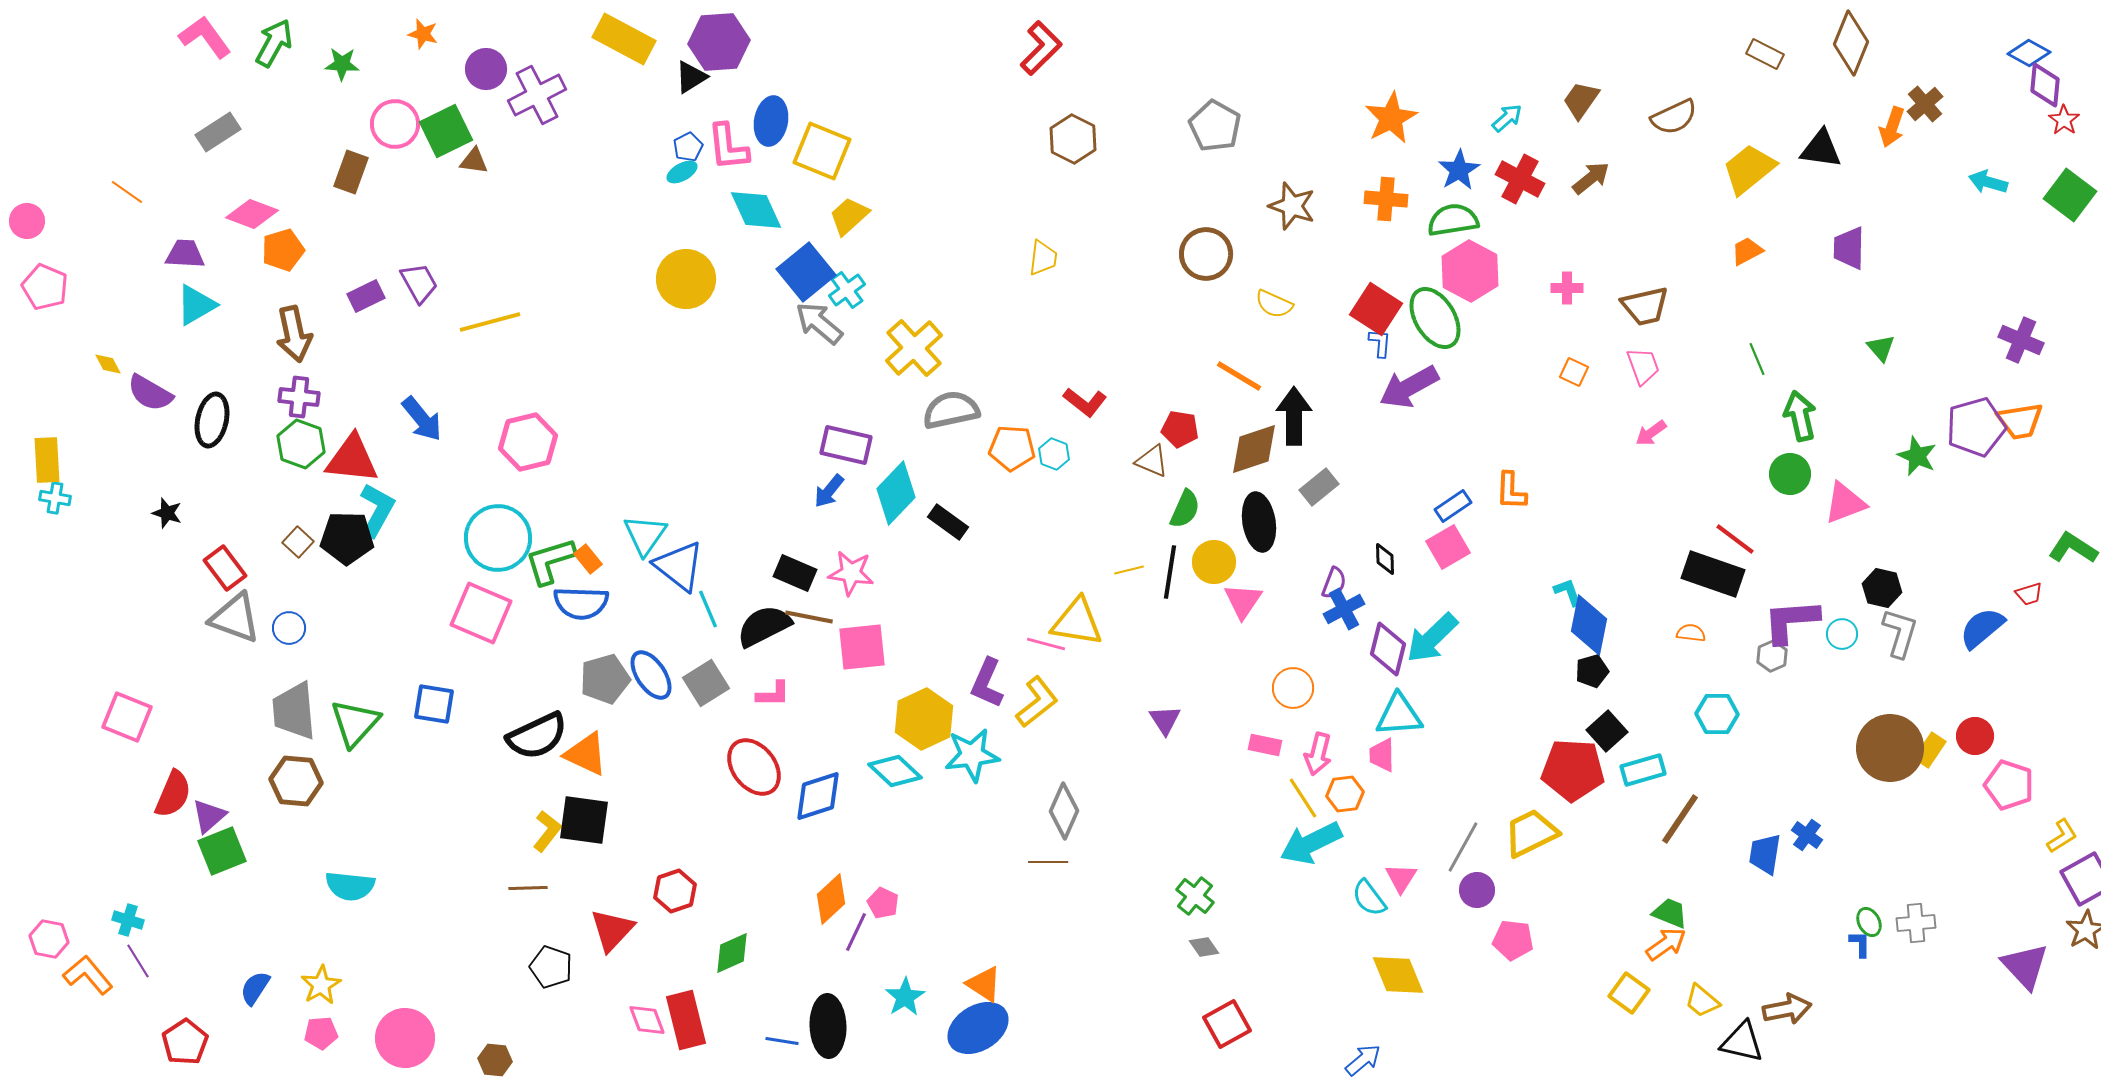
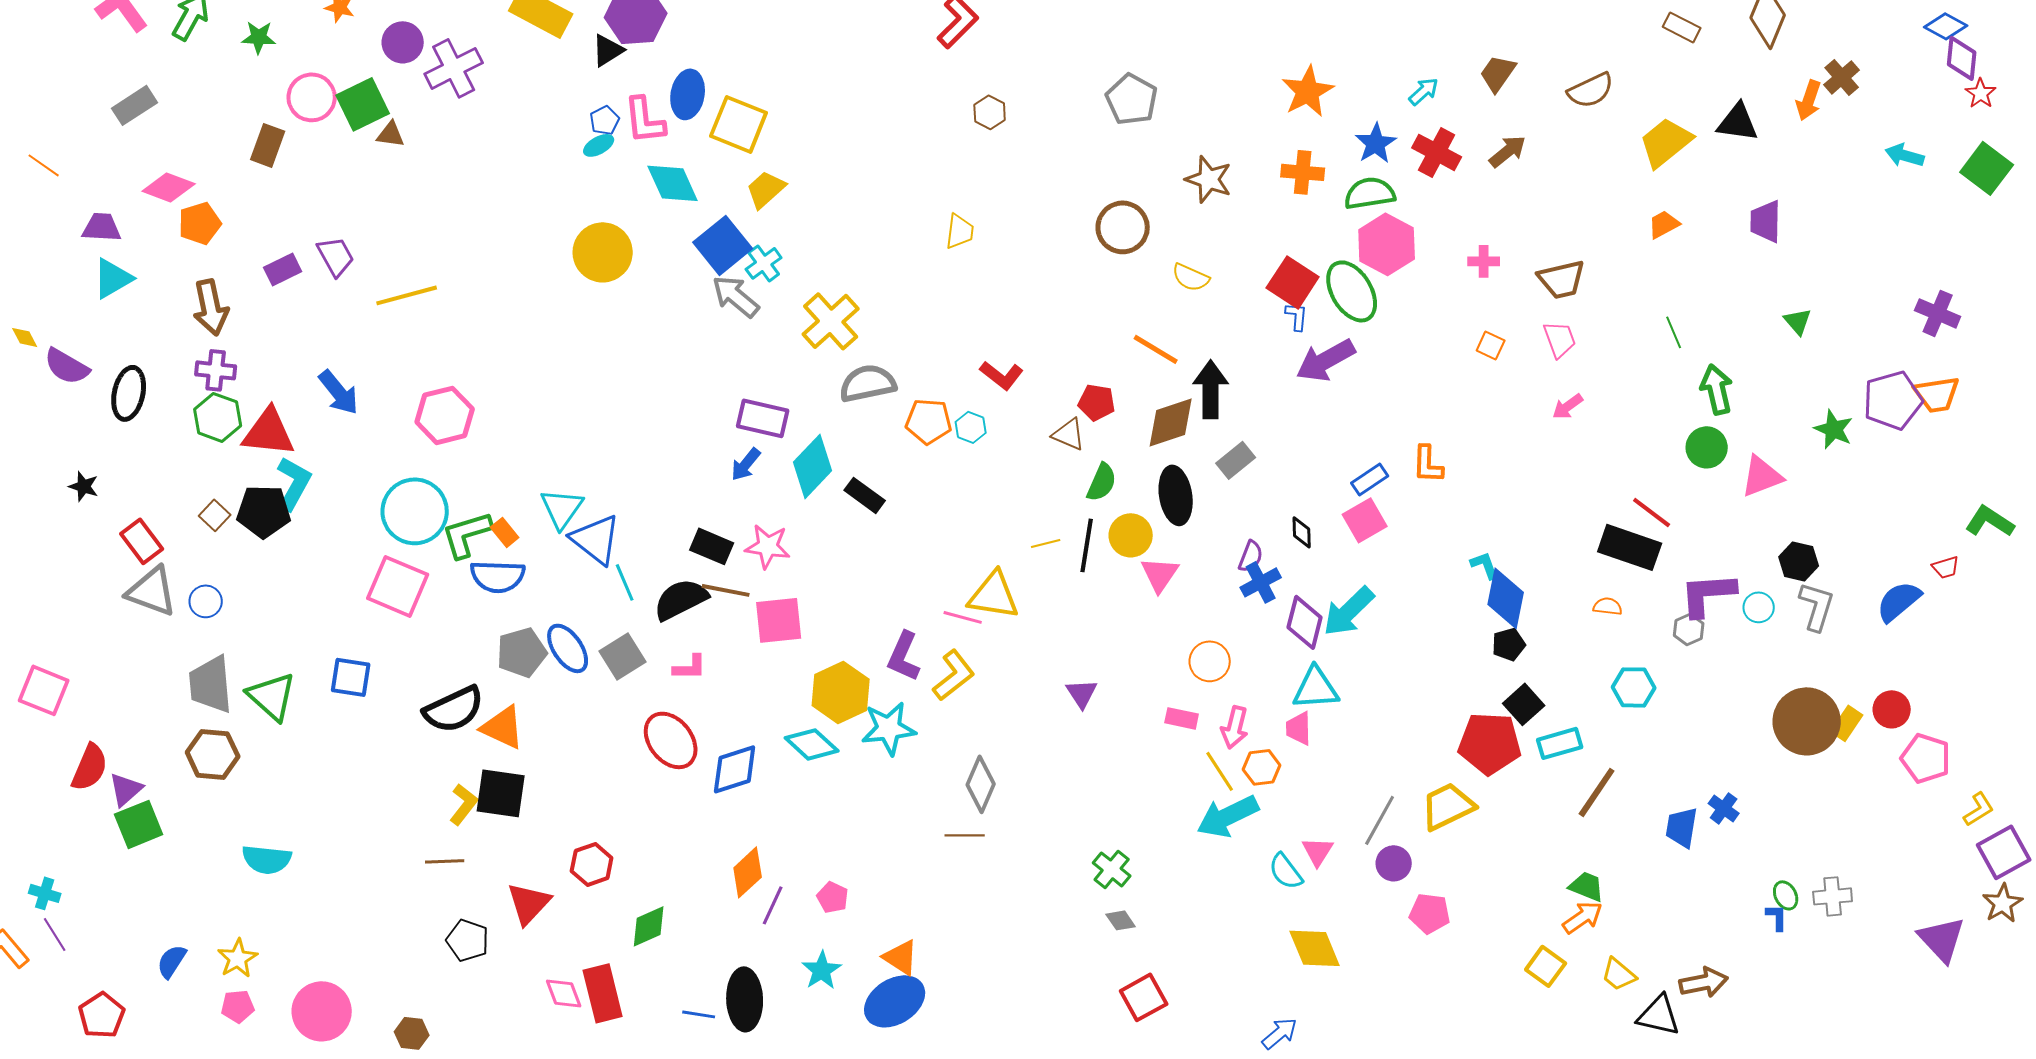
brown hexagon: (1073, 139) -> (990, 112), size x0.7
green triangle: (355, 723) -> (272, 696), turned -30
pink pentagon: (883, 903) -> (833, 897), moved

